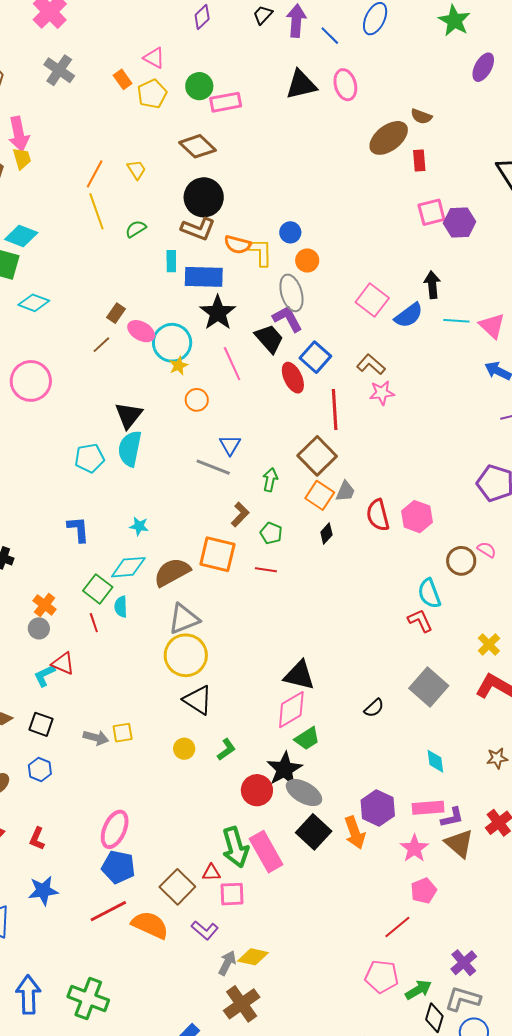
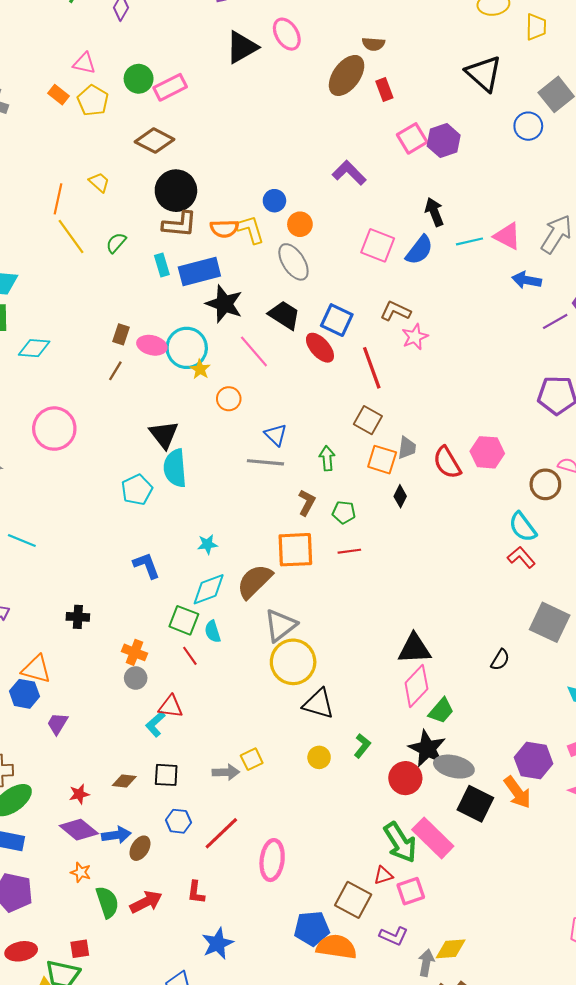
purple L-shape: (288, 319) -> (349, 173), moved
brown square: (317, 456) -> (368, 420), size x0.7
blue pentagon: (118, 867) -> (312, 928), moved
red line: (108, 911) -> (221, 833), moved

